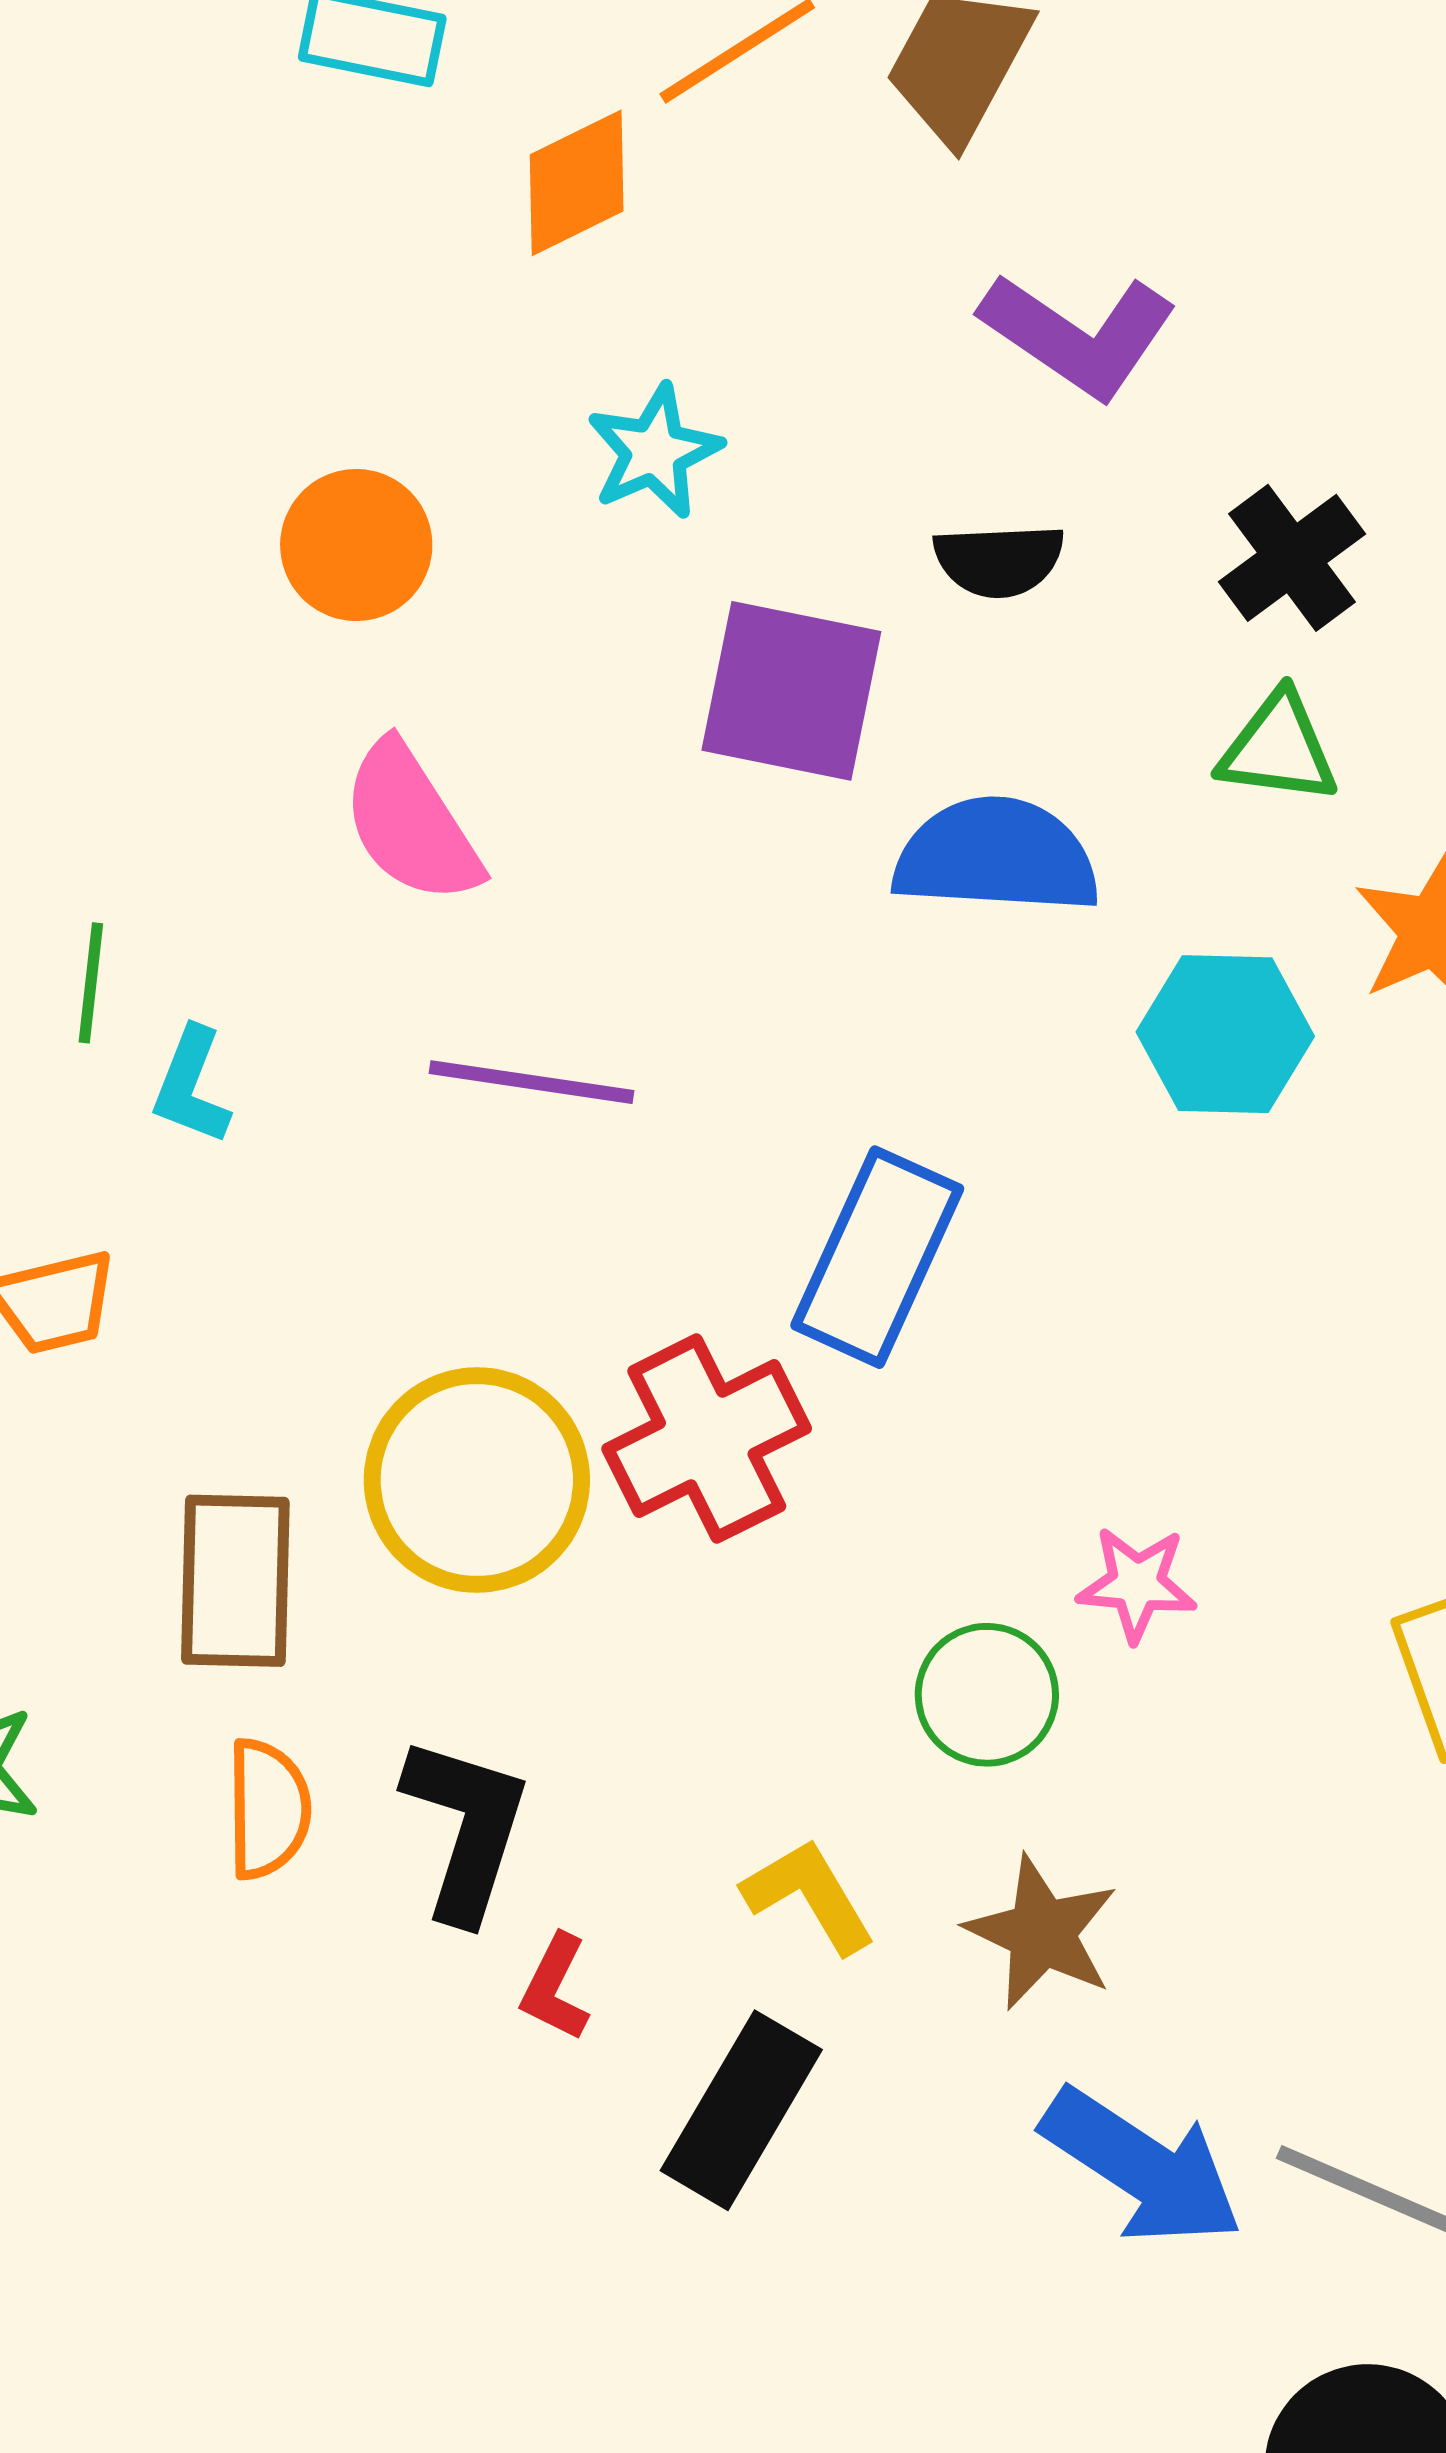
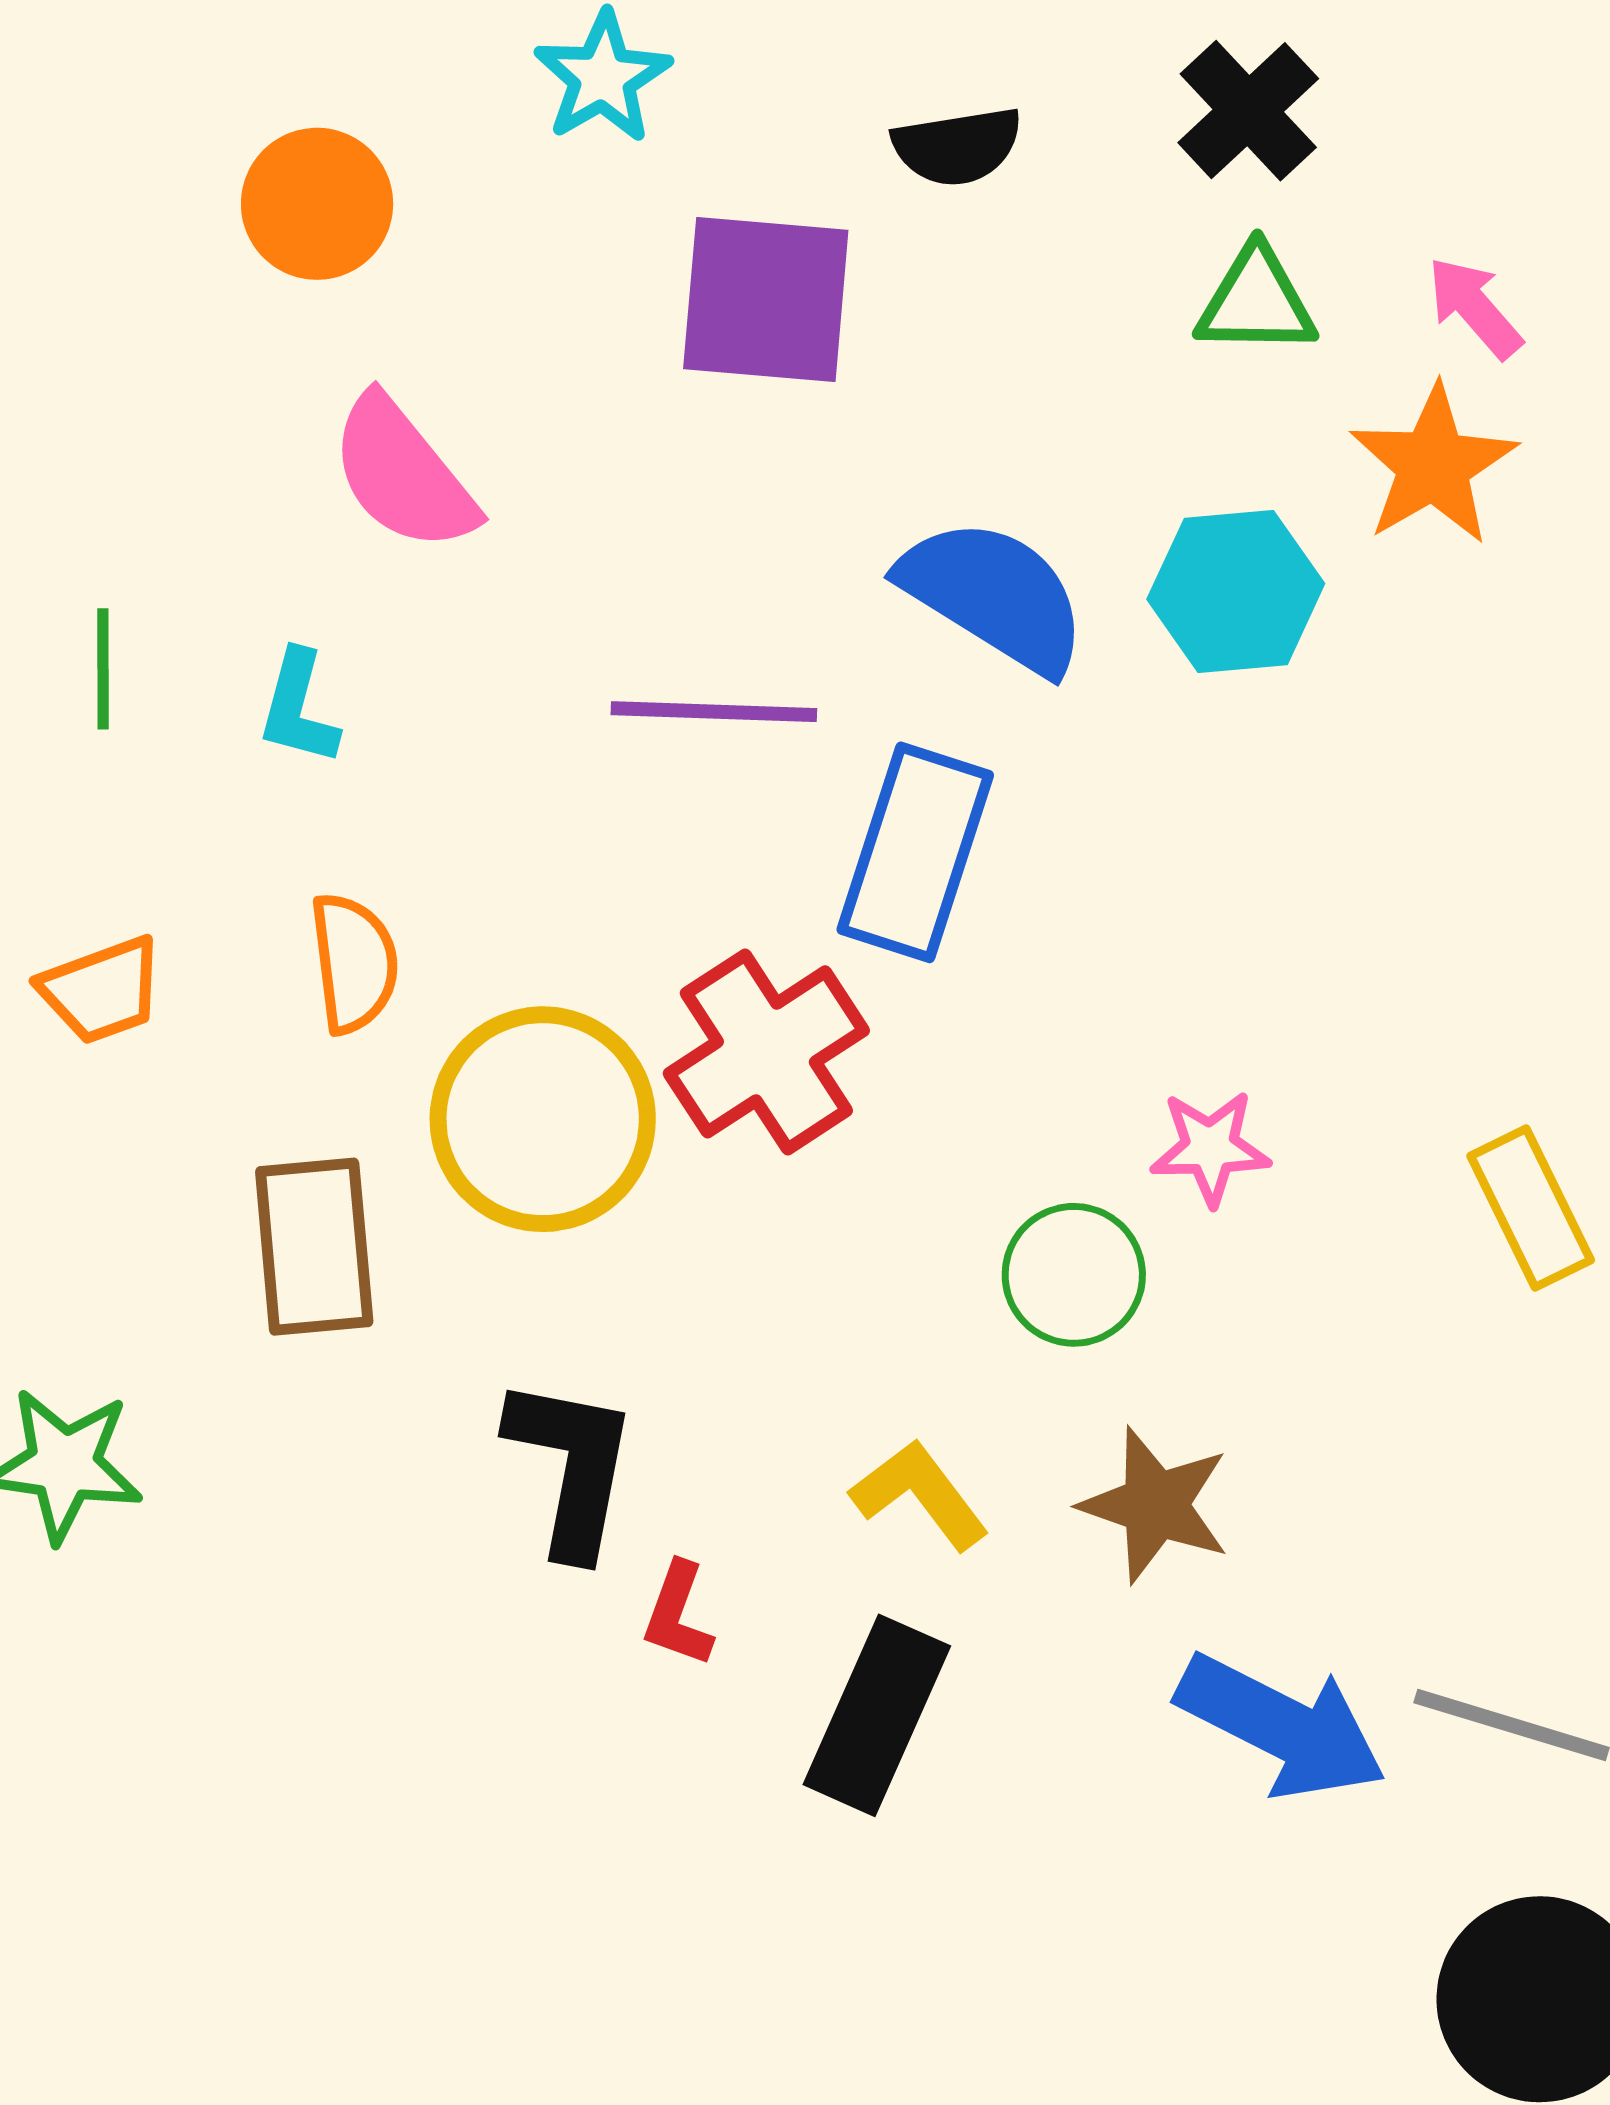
blue semicircle: (996, 856) -> (994, 595), moved, turned 35
purple line: (532, 1082) -> (714, 712), moved
cyan L-shape: (191, 1086) -> (298, 708), moved
orange semicircle: (268, 1809) -> (354, 963), moved

